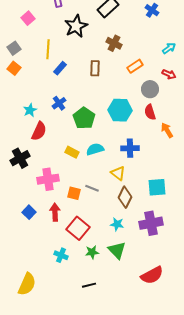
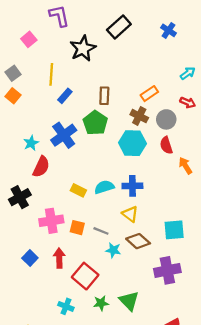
brown cross: (114, 43) -> (139, 116), moved
blue cross: (59, 103) -> (64, 135), size x1.6
green pentagon: (84, 118) -> (95, 123), moved
blue cross: (130, 148) -> (132, 186), moved
orange square: (74, 193) -> (77, 228), moved
brown diamond: (125, 197) -> (138, 241), turned -75
cyan star: (117, 224) -> (113, 250), moved

